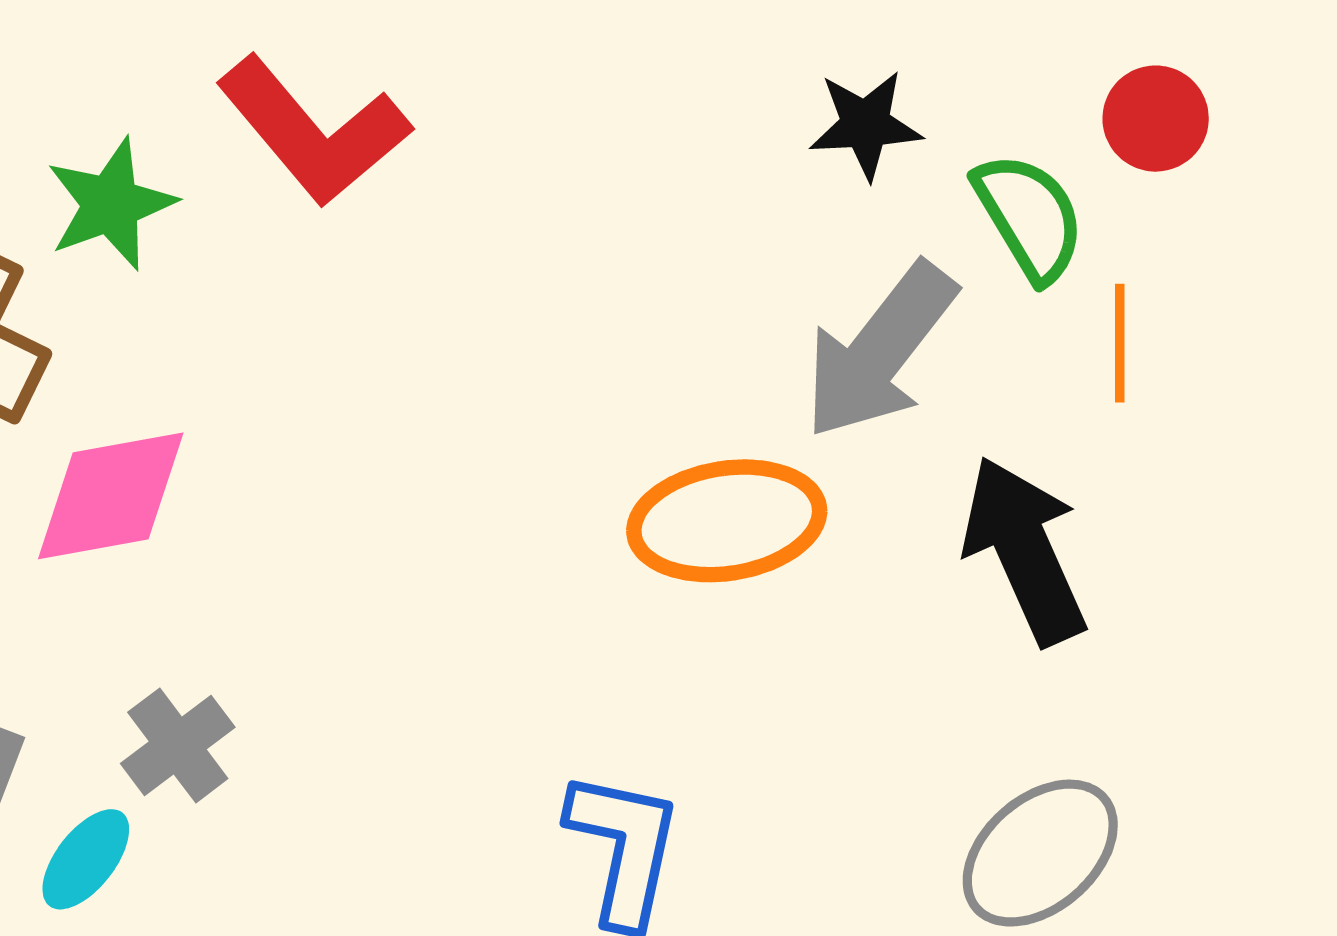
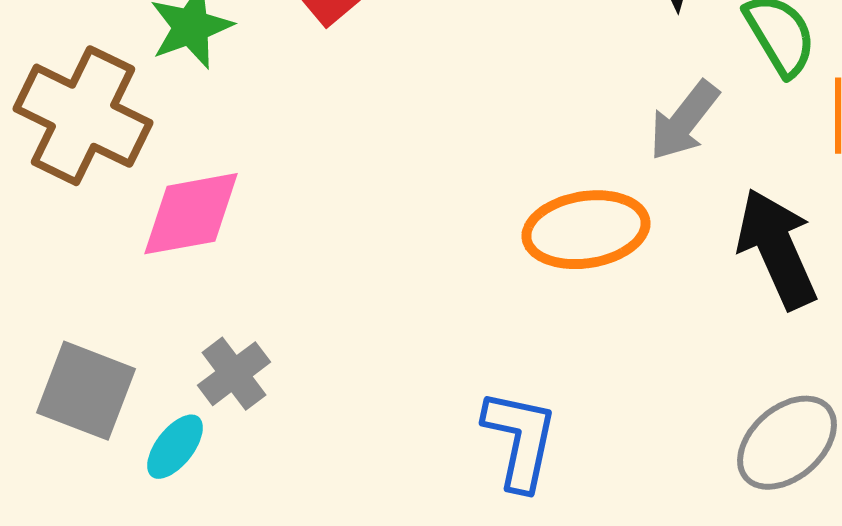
gray arrow: (880, 351) -> (684, 121), size x0.7

